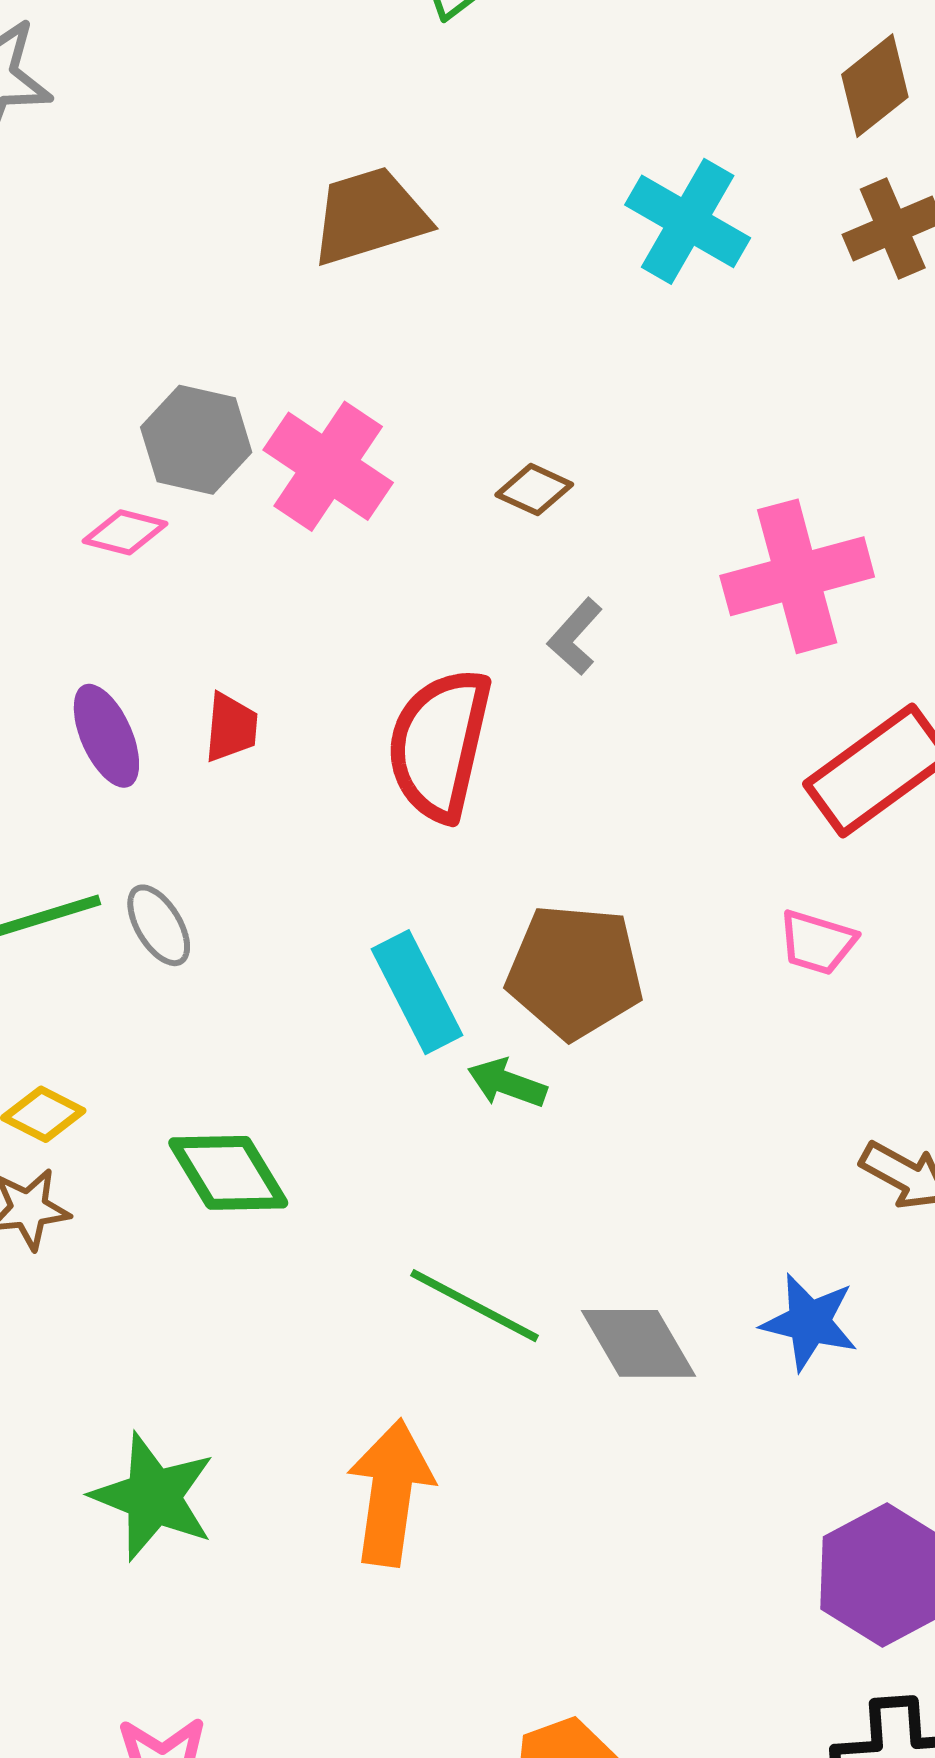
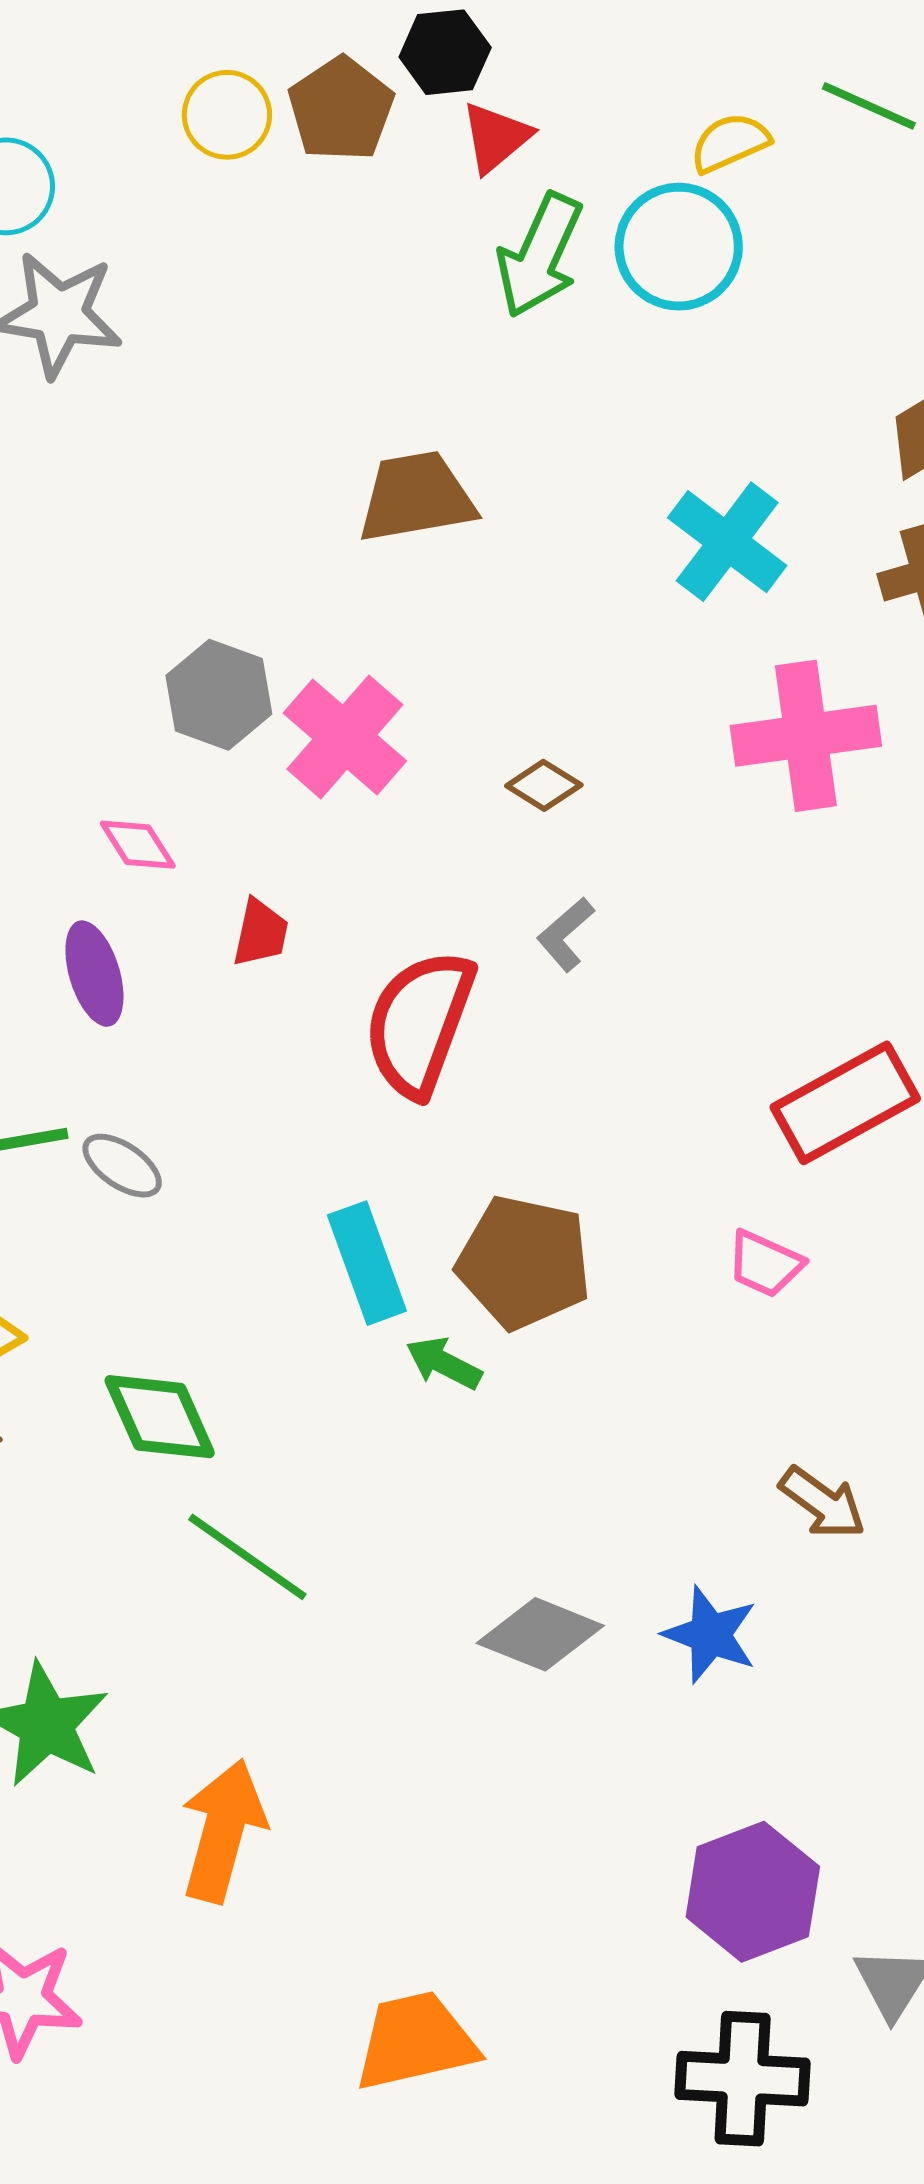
pink diamond: (125, 532) -> (138, 845), moved, turned 36
pink cross: (797, 576) -> (806, 736), moved
red trapezoid: (231, 727) -> (261, 933), moved
gray ellipse: (159, 925) -> (122, 1166), turned -32
green line: (475, 1306) -> (247, 1557), moved
gray diamond: (638, 1343) -> (540, 1634), turned -45
orange arrow: (391, 1493) -> (223, 1831), moved

